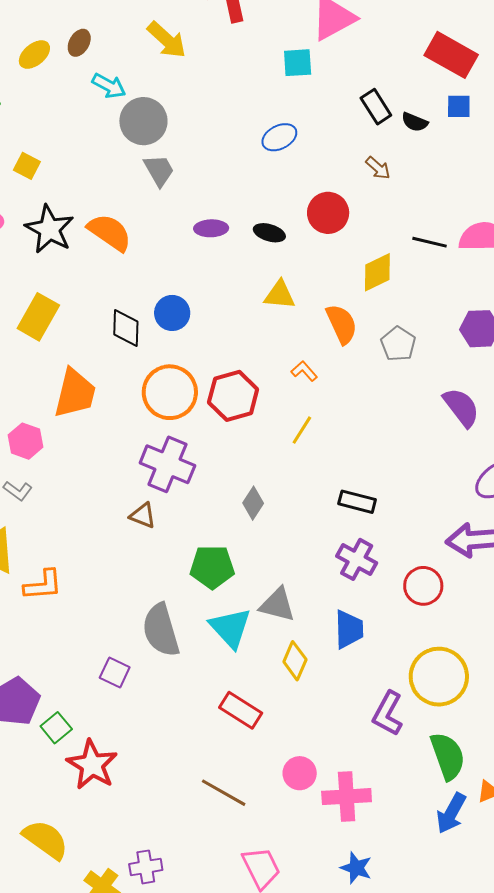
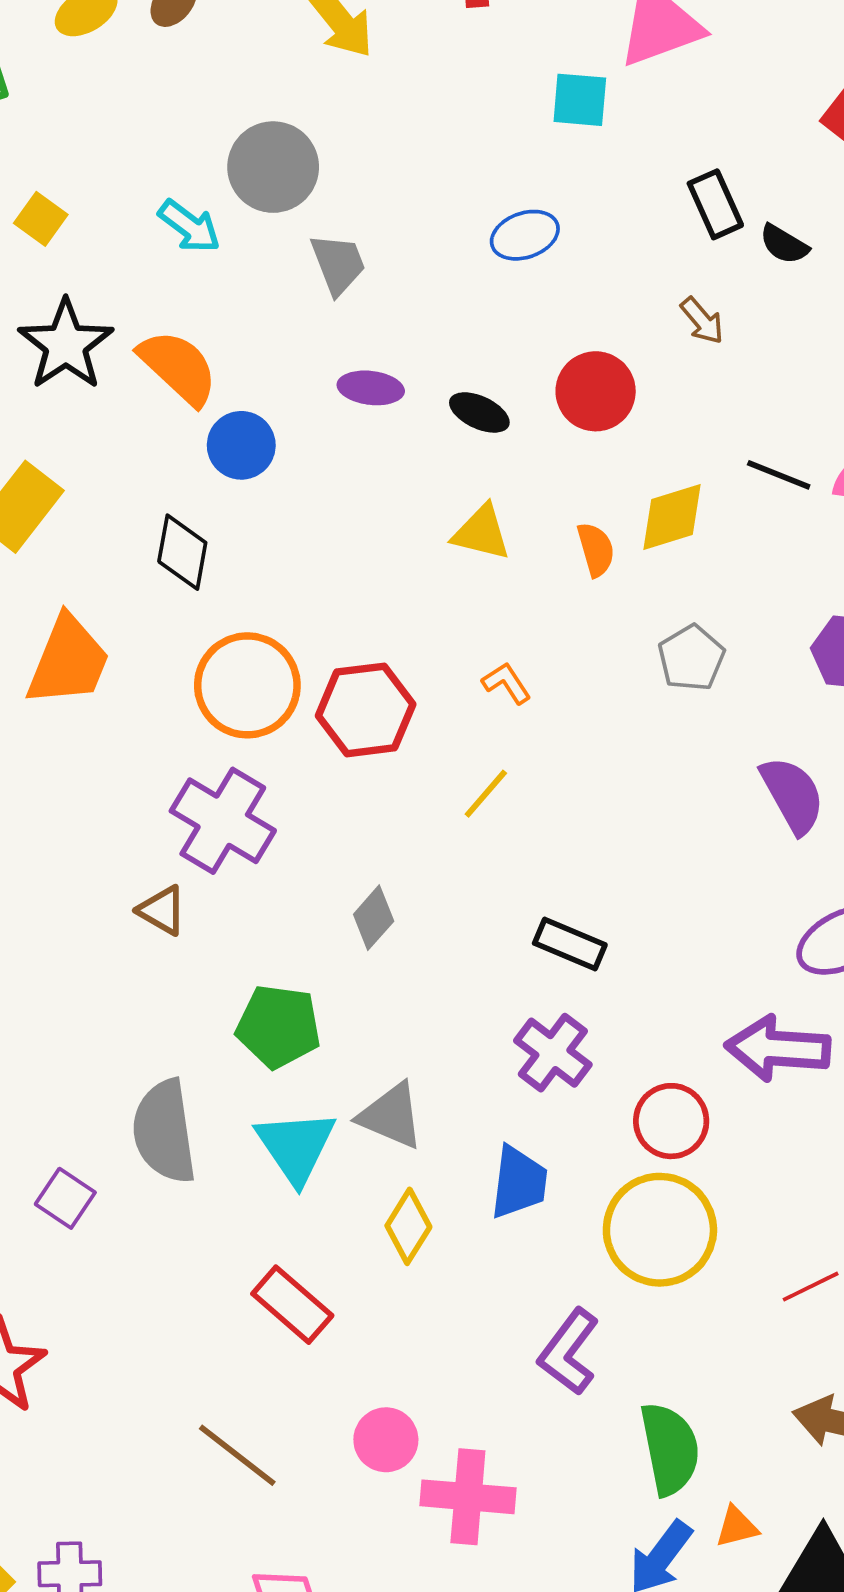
cyan arrow: (109, 86) -> (189, 226), moved
gray trapezoid: (159, 170) -> (338, 264), moved
blue circle: (172, 313) -> (241, 445), moved
orange semicircle: (342, 324) -> (596, 549), moved, size x0.7
yellow circle: (439, 677) -> (660, 1230), moved

